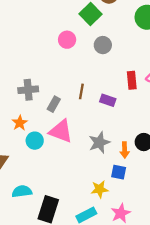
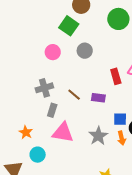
gray cross: (28, 90) -> (44, 88), moved
brown line: (81, 91) -> (74, 95), turned -48
cyan circle: (35, 141) -> (38, 155), moved
blue square: (119, 172) -> (120, 119), moved

